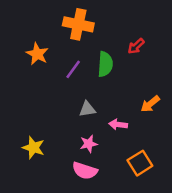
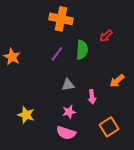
orange star: (37, 54) -> (12, 57), moved
pink arrow: (118, 125) -> (92, 97), turned -104

